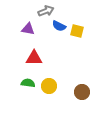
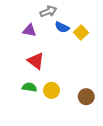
yellow square: (77, 31) -> (81, 32), turned 32
red triangle: (34, 58) -> (36, 61), turned 36

